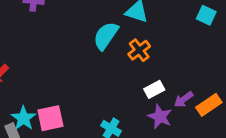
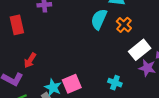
white rectangle: (154, 89) -> (140, 50), size x1.5

